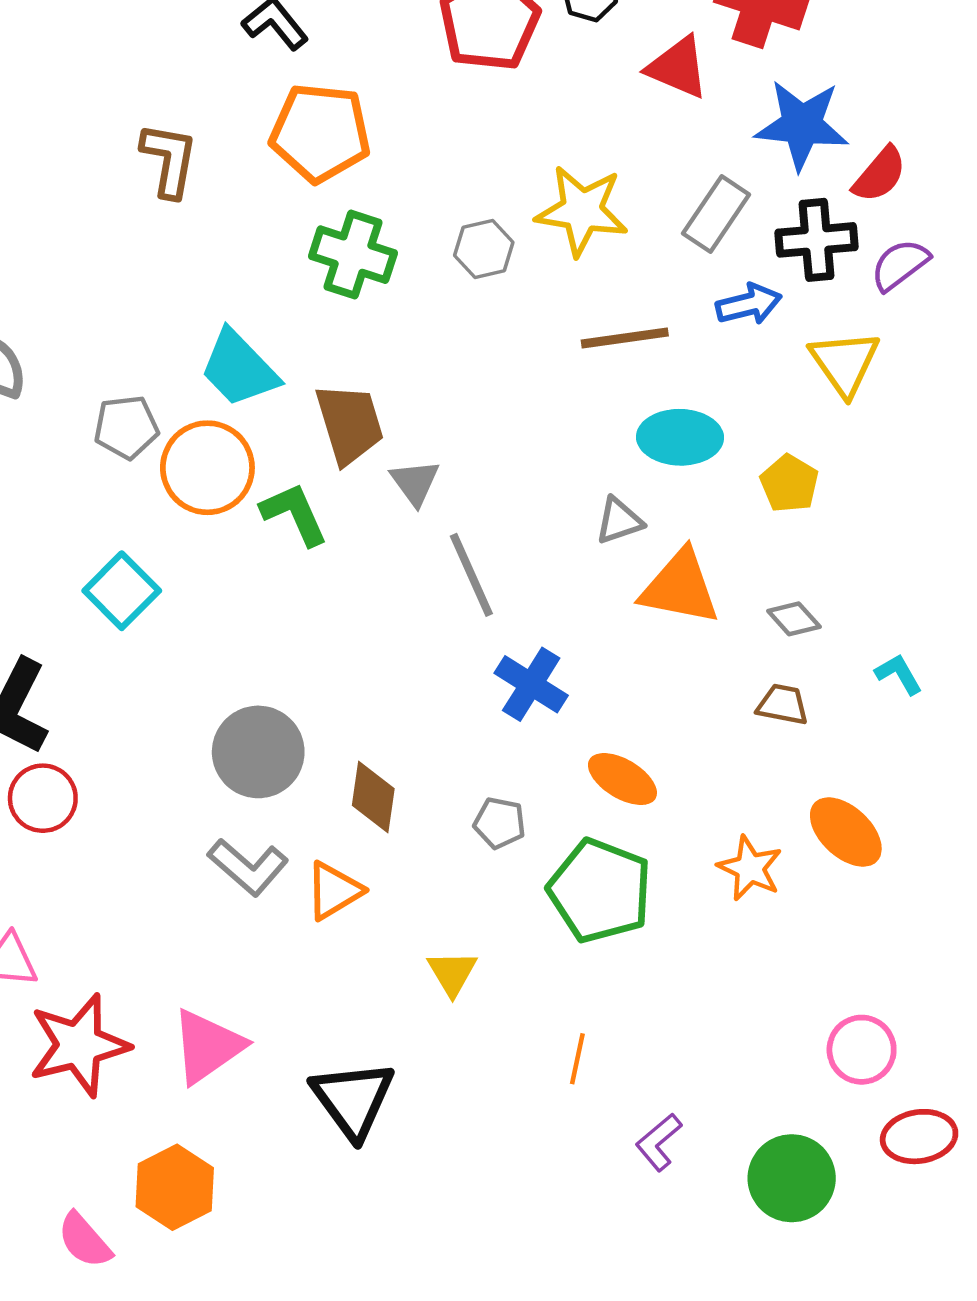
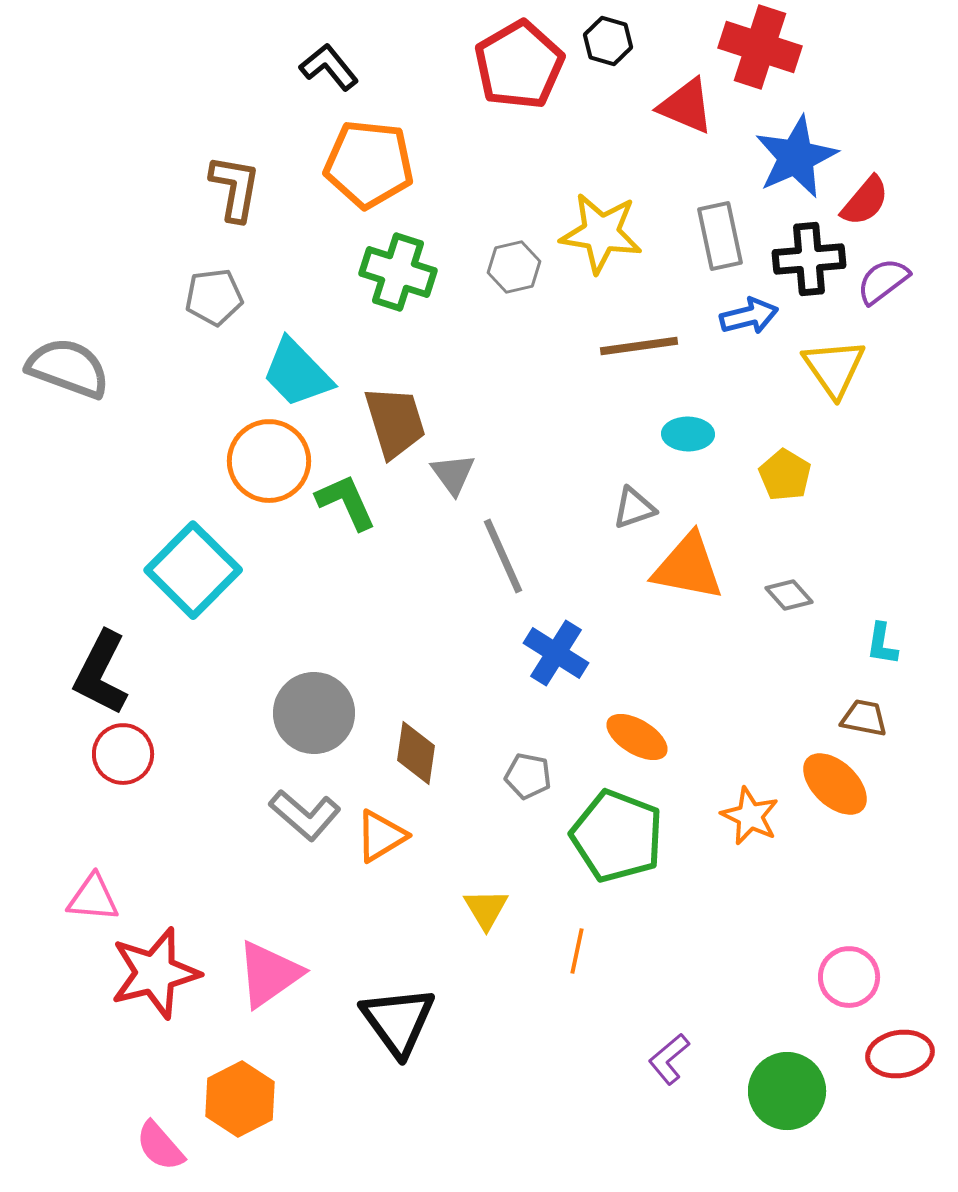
blue star: (802, 125) -> (796, 157), turned -30
gray rectangle: (716, 214) -> (720, 236), turned -46
gray pentagon: (126, 427) -> (214, 297), moved
cyan ellipse: (680, 437) -> (688, 434), size x0.7
cyan square: (122, 591) -> (193, 570), size x1.4
cyan L-shape: (899, 674) -> (882, 644), turned -141
brown trapezoid: (783, 705) -> (864, 718), moved
orange line: (577, 1059) -> (577, 951), moved

